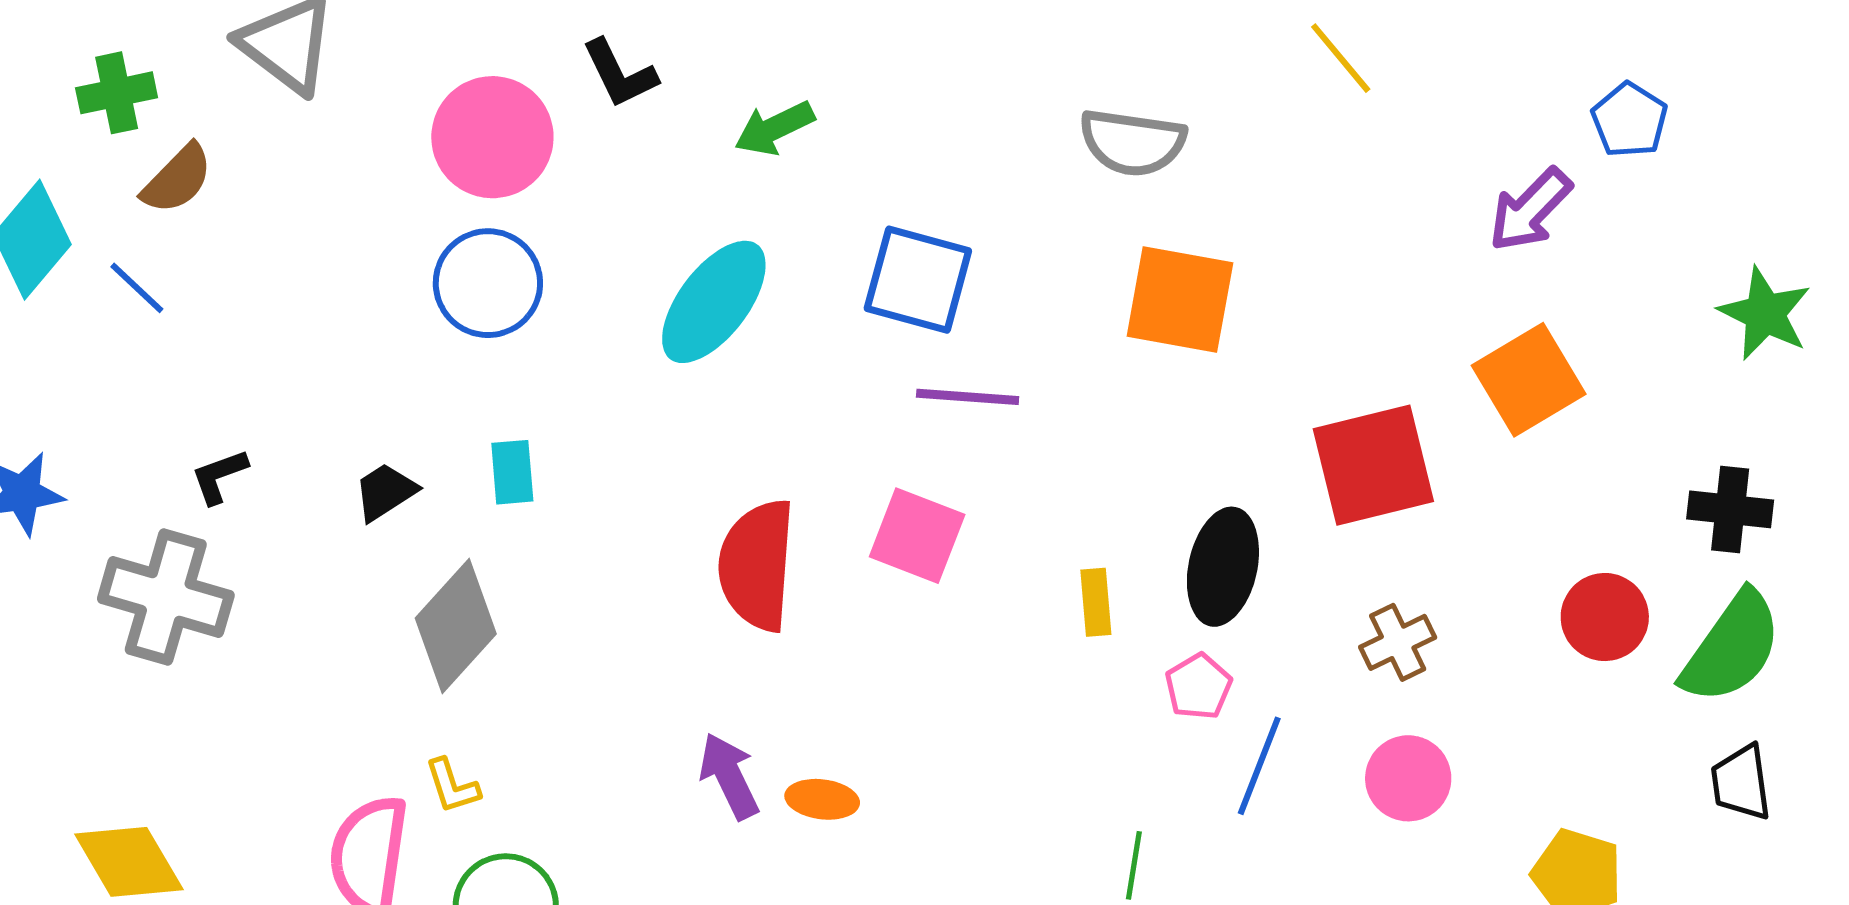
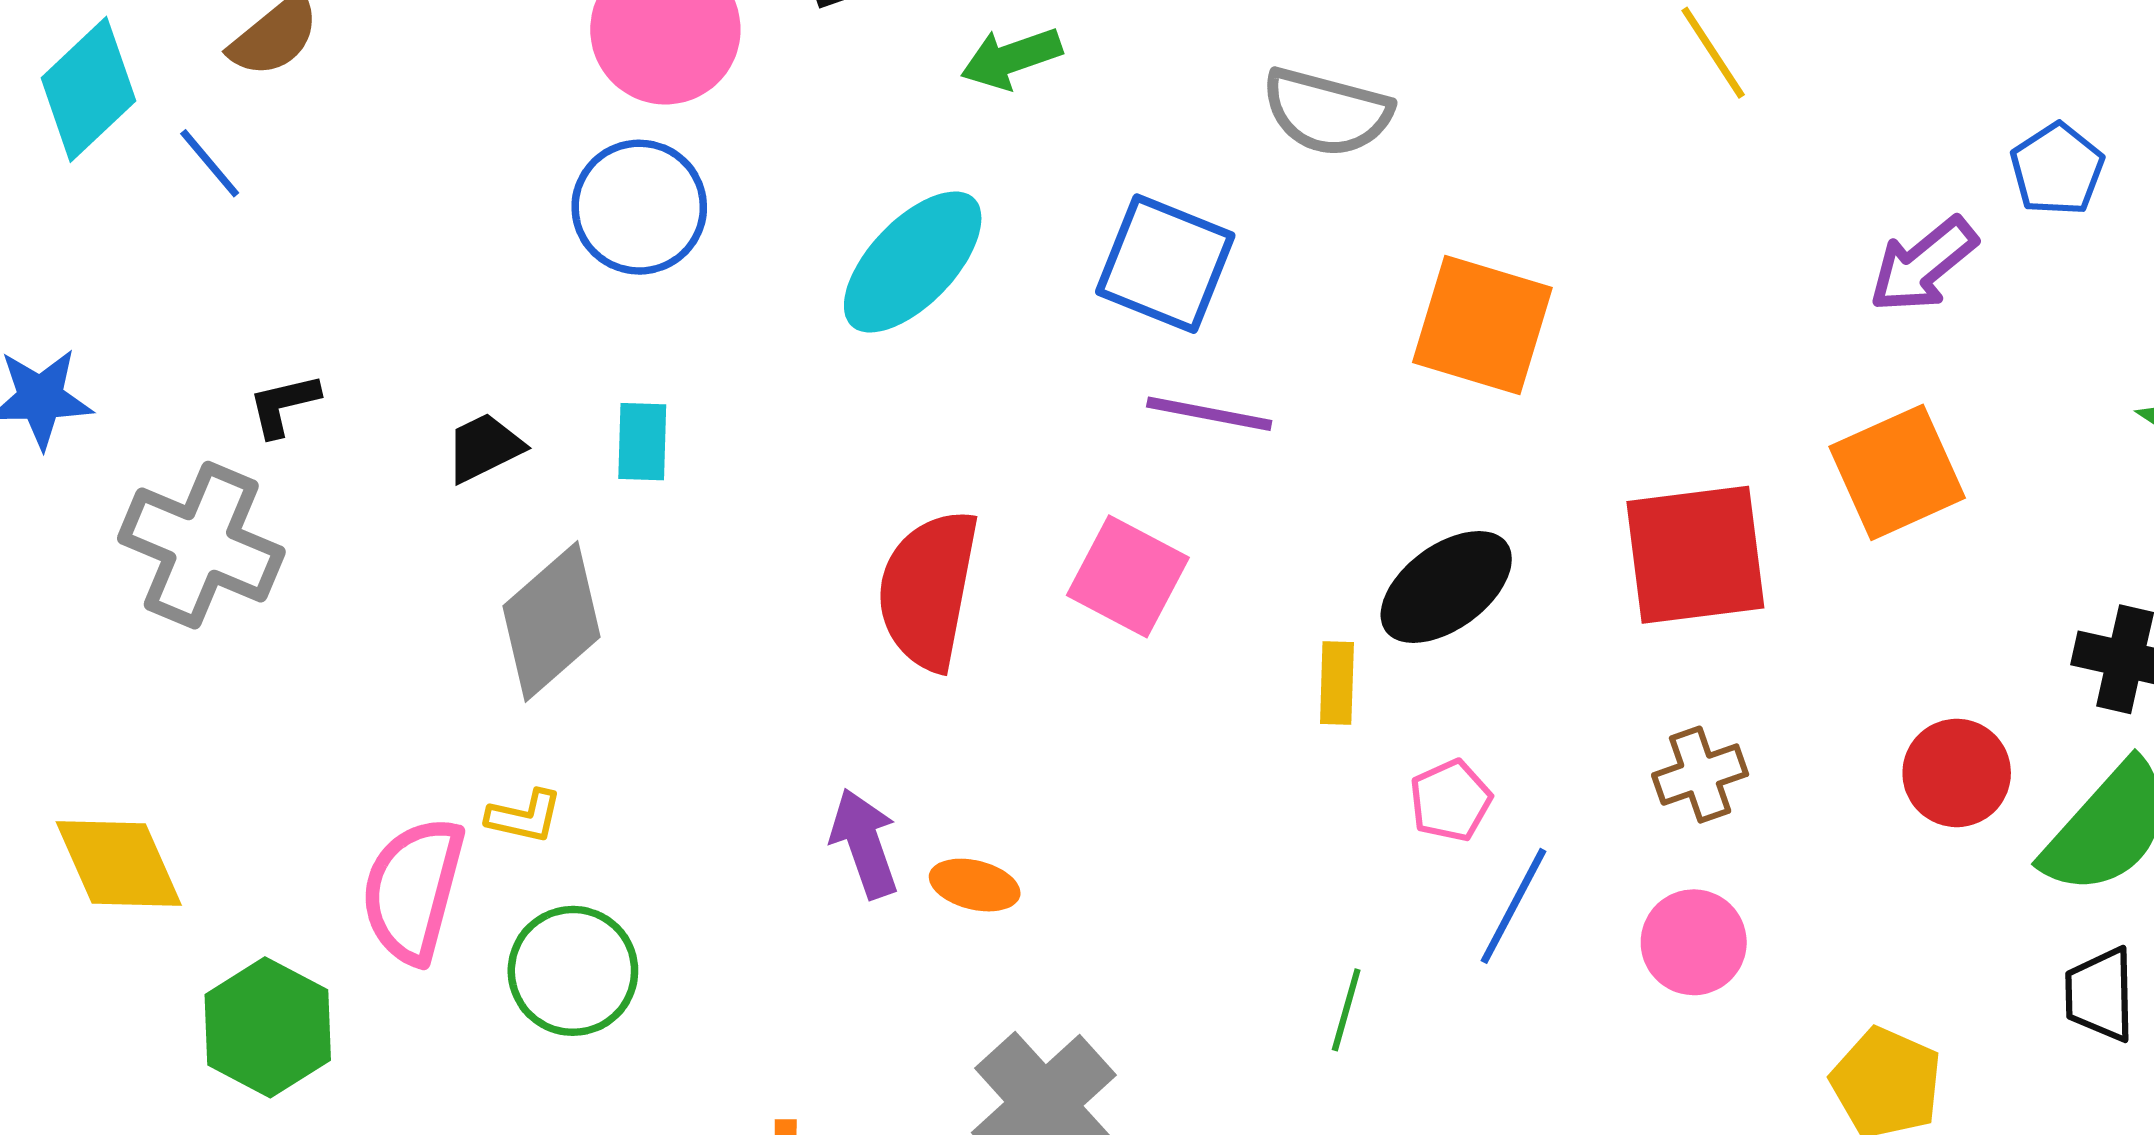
gray semicircle: (1132, 142) -> (1327, 112), moved
black ellipse: (1223, 567) -> (1446, 587), moved, turned 35
yellow L-shape: (452, 786) -> (524, 816), turned -66

